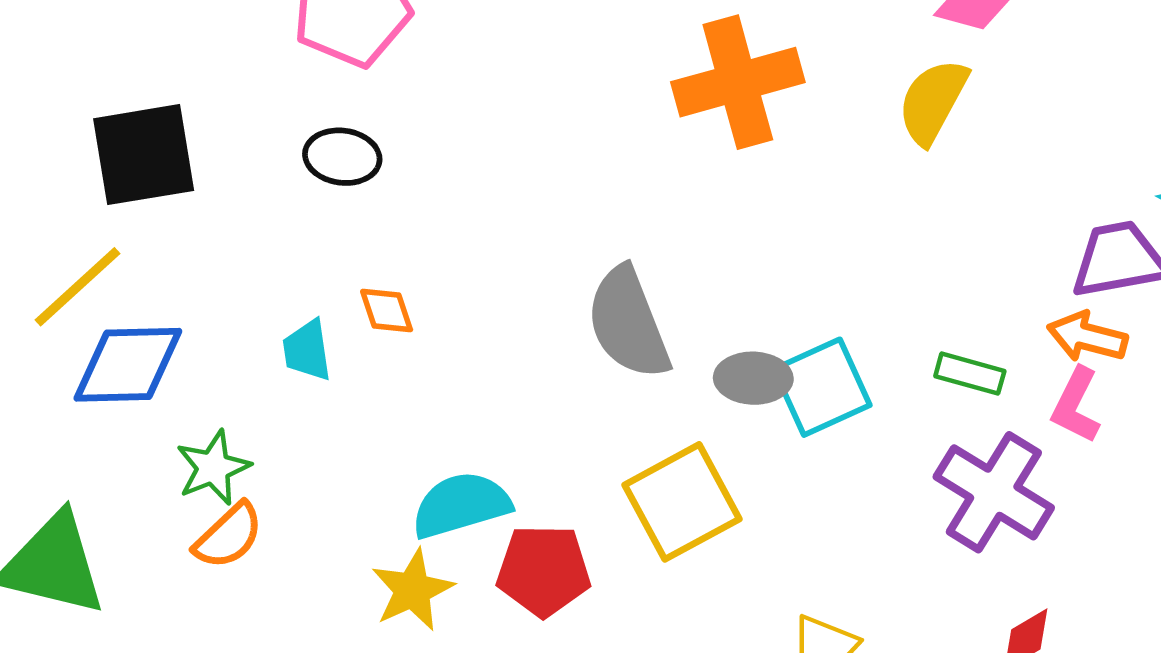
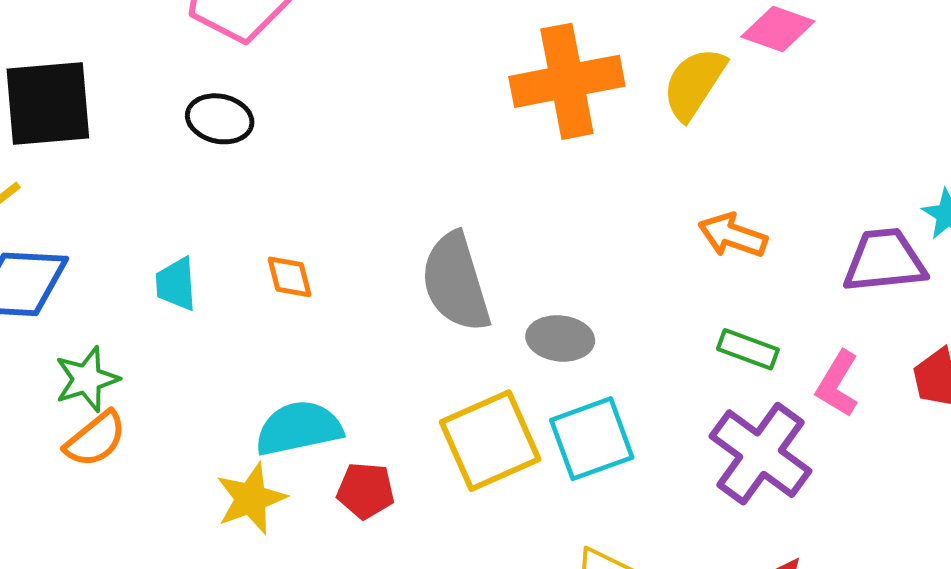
yellow semicircle: (933, 101) -> (694, 83), moved
orange diamond: (387, 311) -> (290, 277), moved
orange arrow: (1087, 337) -> (733, 235), moved
cyan square: (822, 387) -> (592, 439), moved
red pentagon: (544, 571) -> (366, 491), size x0.7

